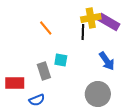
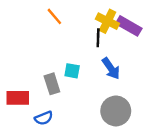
yellow cross: (91, 18) -> (107, 21), turned 36
orange line: (46, 28) -> (54, 16), moved
blue arrow: (107, 61) -> (111, 68), moved

